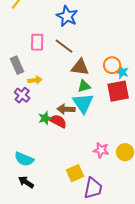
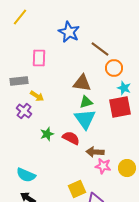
brown line: (64, 46) -> (100, 49), moved
gray rectangle: (17, 65) -> (19, 81), turned -72
orange circle: (112, 65) -> (114, 68), moved
yellow arrow: (35, 80) -> (37, 96), turned 40
brown arrow: (66, 109) -> (95, 152), moved
red semicircle: (58, 121) -> (71, 138), moved

